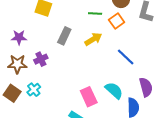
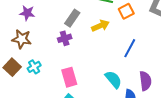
blue line: (126, 57) -> (130, 48), turned 66
purple cross: (41, 59) -> (65, 38), moved
pink rectangle: (89, 97) -> (69, 77), moved

